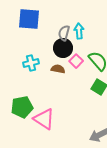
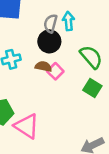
pink square: (76, 61) -> (55, 71), moved

